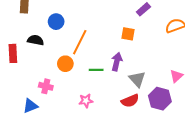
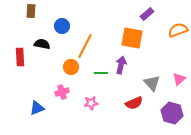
orange square: (128, 34) -> (132, 38), size x1.6
gray triangle: (137, 79) -> (152, 83), moved
pink cross: (46, 86) -> (62, 92), moved, turned -32
purple hexagon: (160, 99) -> (172, 113), moved

